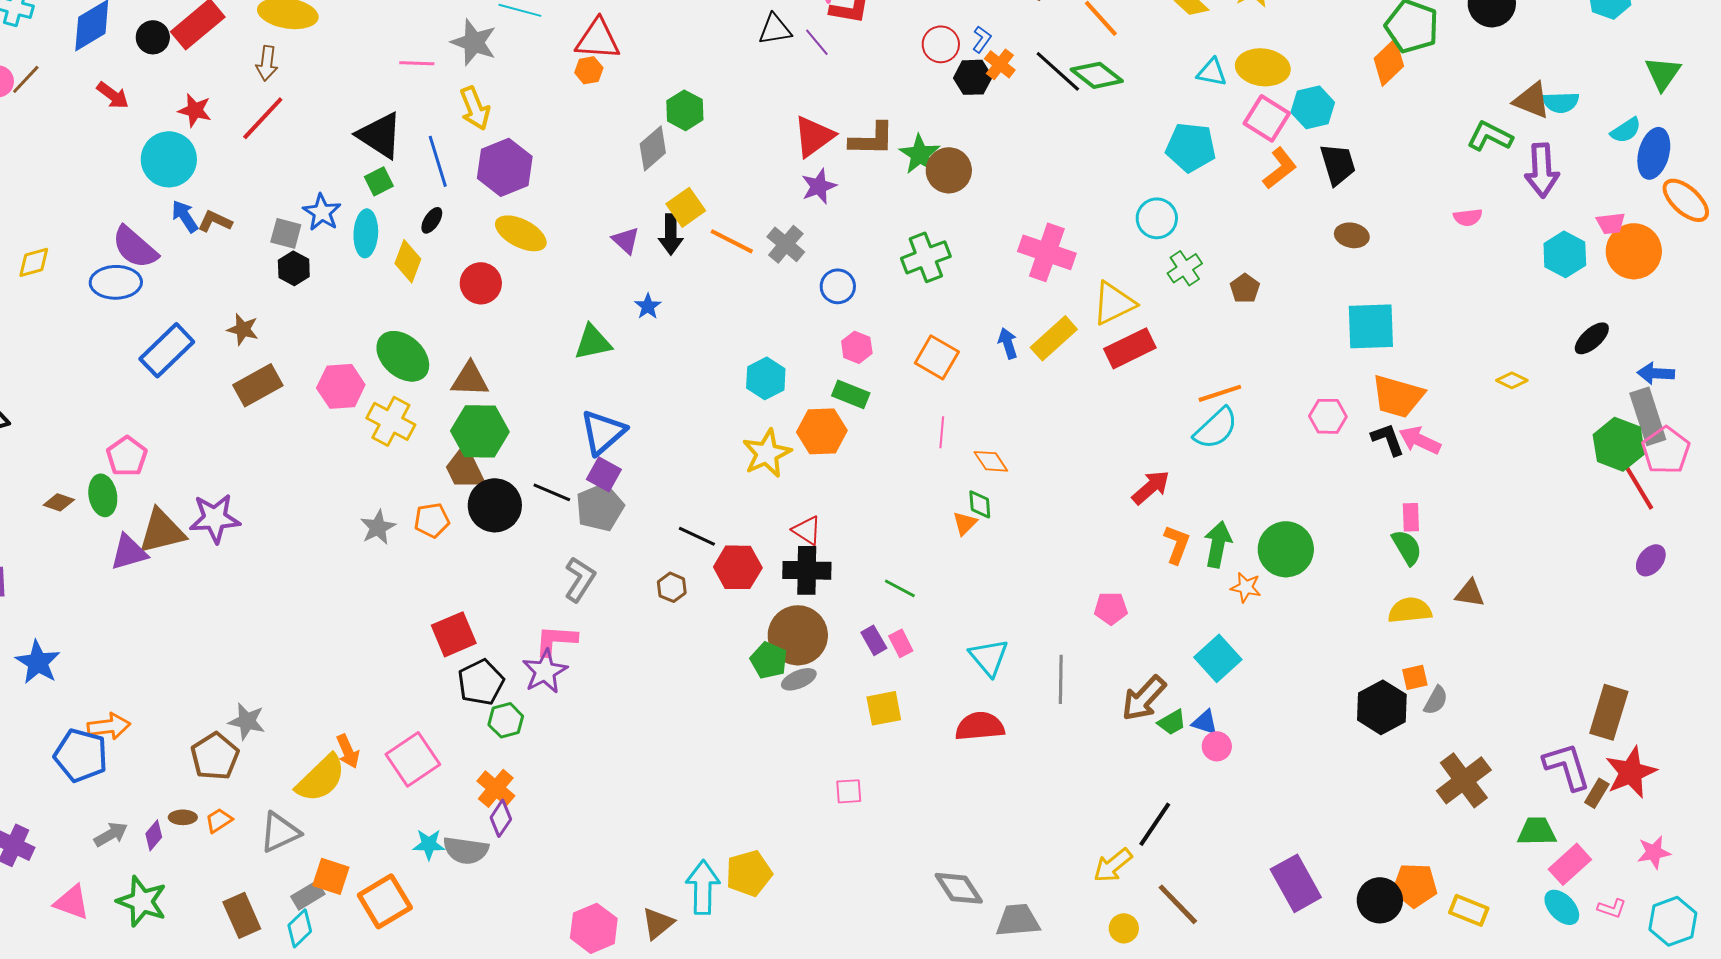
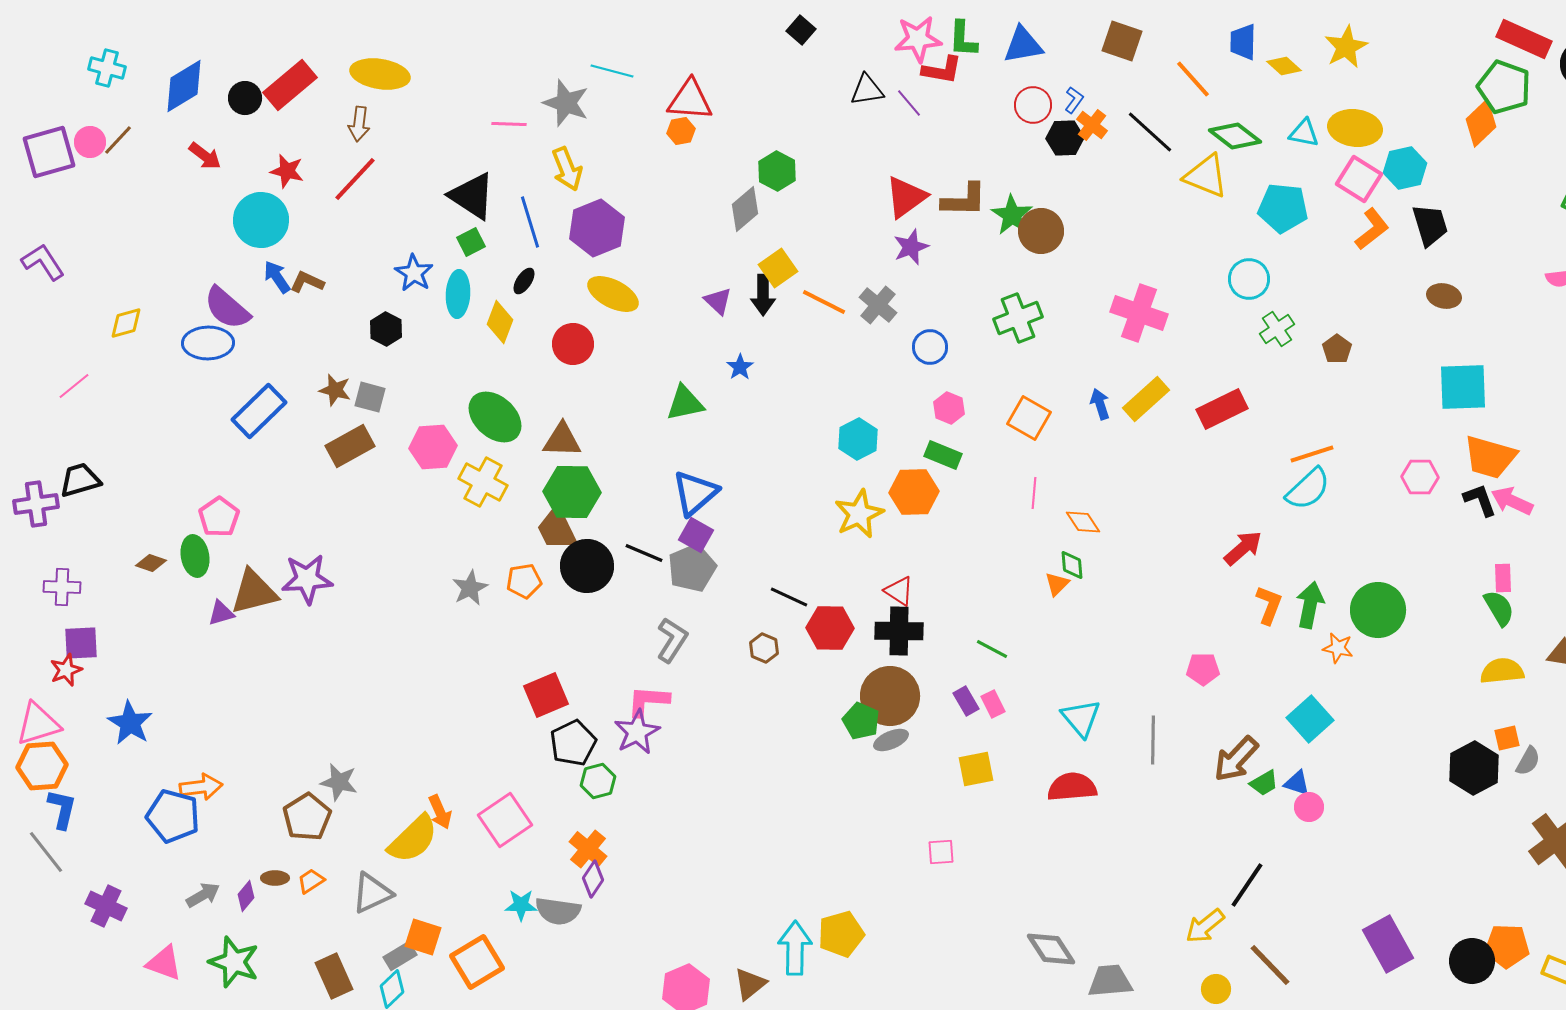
green diamond: (1097, 75) -> (1235, 136), moved
gray square: (286, 233) -> (370, 397), moved
yellow triangle: (1114, 303) -> (1206, 176), moved, turned 48
purple triangle: (129, 552) -> (221, 613), size x0.7

